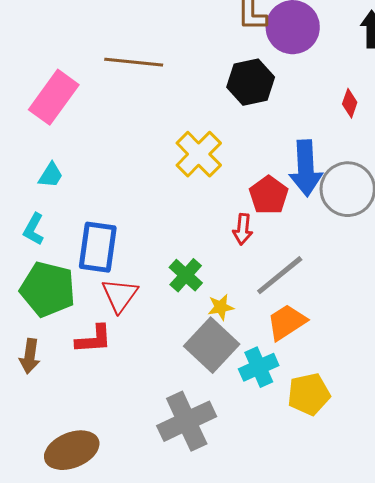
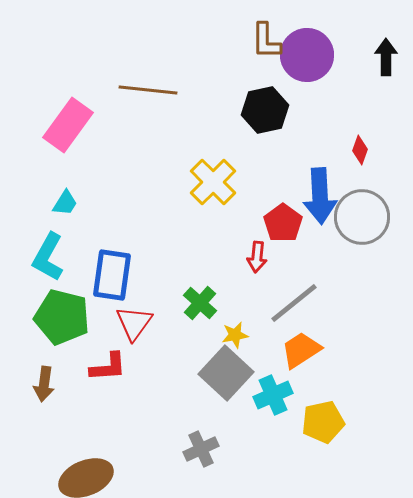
red diamond: (350, 103) -> (360, 150), moved
cyan L-shape: (34, 229) -> (48, 257), size x1.5
gray cross: (187, 421) -> (201, 449), size x0.6

